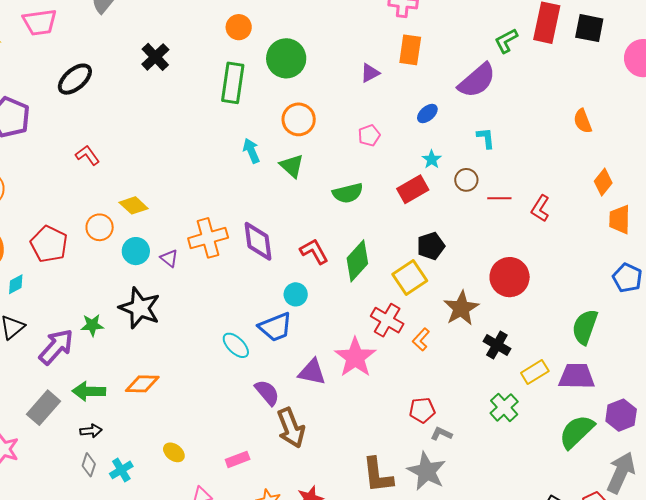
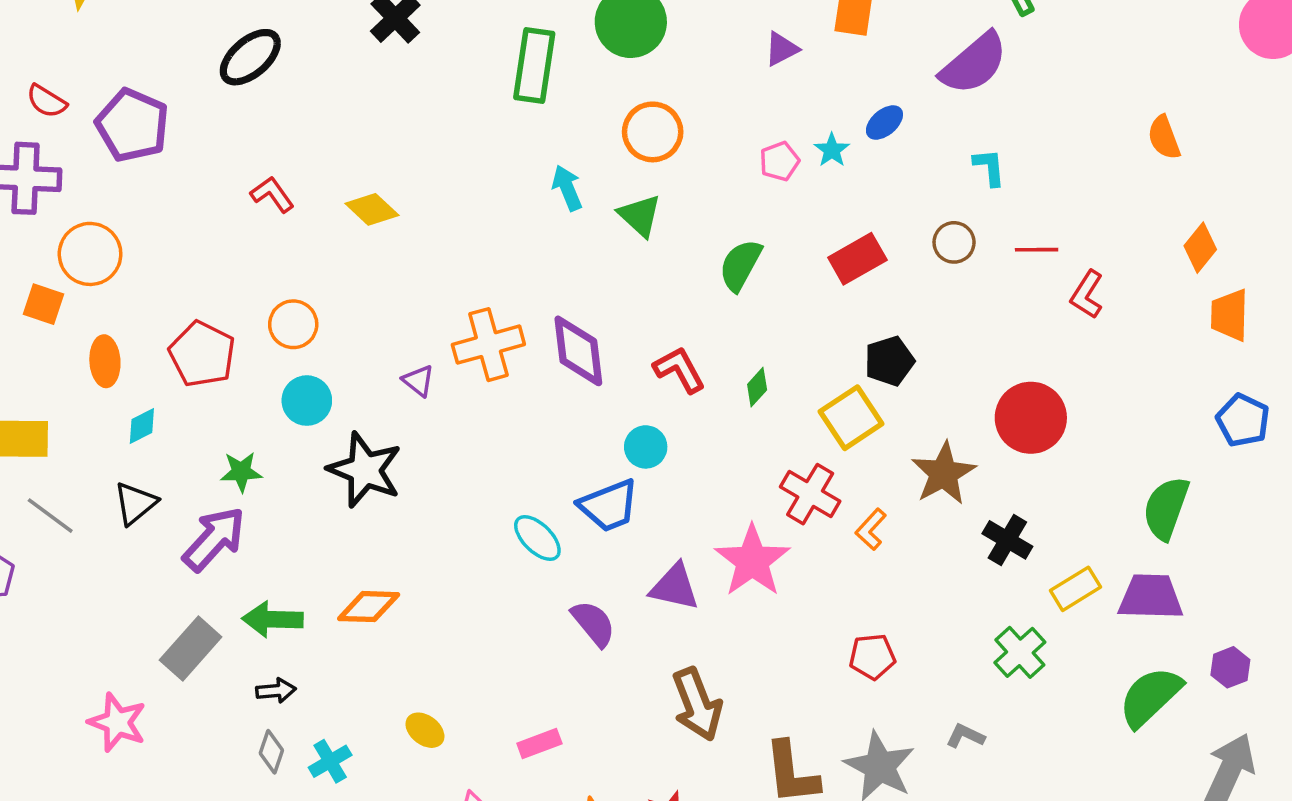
cyan star: (432, 159) -> (832, 150), moved
green semicircle: (348, 193) -> (740, 265), turned 132
red line: (499, 198) -> (1037, 250), moved
yellow diamond: (134, 205) -> (372, 209), moved
cyan circle: (136, 251) -> (307, 401), moved
green diamond: (357, 261) -> (757, 387), size x0.5
green star: (92, 325) -> (241, 472), moved
purple hexagon: (621, 415) -> (1230, 667), size x0.7
brown arrow: (291, 428) -> (697, 704), moved
gray L-shape: (441, 434) -> (965, 736), moved

